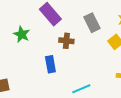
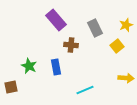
green star: (22, 34) -> (29, 66), moved

